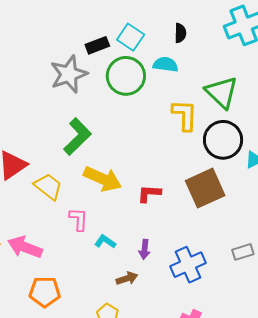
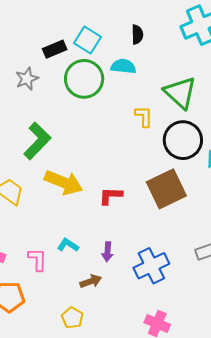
gray star: (69, 74) -> (27, 79), size x0.6
yellow L-shape: (185, 115) -> (144, 116), size x0.7
pink L-shape: (79, 219) -> (37, 259), moved

